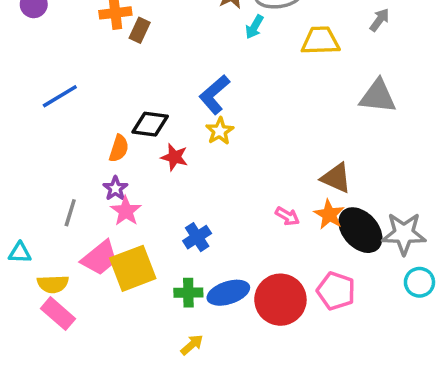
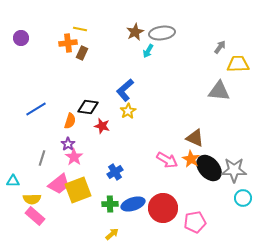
yellow trapezoid: (320, 41) -> (238, 64), moved
blue line: (60, 96) -> (36, 109), moved
pink arrow: (287, 216) -> (167, 160), size x1.5
pink pentagon: (336, 291) -> (195, 222), moved, turned -30

